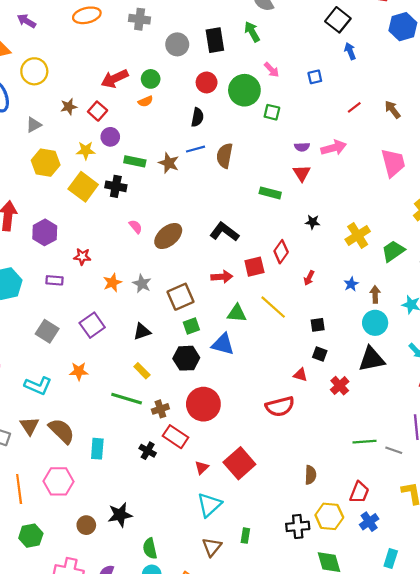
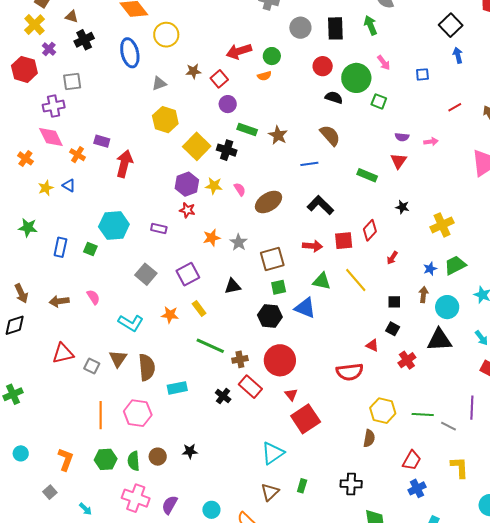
black semicircle: (197, 117) -> (334, 97), moved, turned -90
pink arrow: (334, 148) -> (431, 142), size x0.6
blue line: (195, 149) -> (309, 164), moved
yellow star: (86, 150) -> (214, 186), moved
brown semicircle: (225, 156) -> (330, 135), turned 120
purple hexagon: (45, 232) -> (187, 184), moved
green trapezoid: (393, 251) -> (455, 265), moved
brown arrow: (375, 294) -> (423, 295), moved
yellow rectangle: (142, 371) -> (199, 308), moved
brown semicircle: (62, 431) -> (147, 367), turned 32
cyan rectangle: (97, 449) -> (177, 388), turned 66
red triangle: (202, 467) -> (291, 395), moved, turned -32
black star: (120, 515) -> (190, 451), size x0.7
yellow hexagon: (329, 516) -> (383, 411), moved
green semicircle: (150, 548) -> (134, 461), moved

